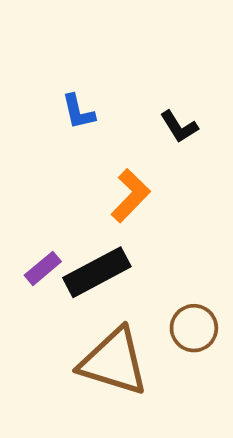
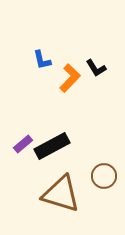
orange L-shape: (130, 196) -> (70, 78), moved

